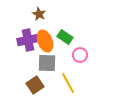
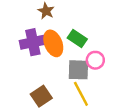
gray square: (47, 63) -> (78, 70), moved

